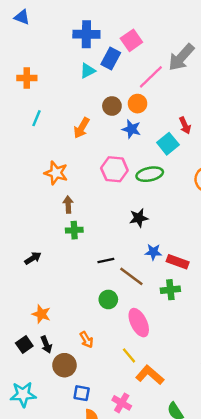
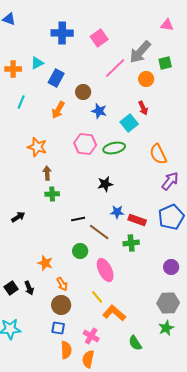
blue rectangle: (111, 59) -> (56, 78), moved
cyan triangle: (88, 71) -> (37, 63), moved
orange circle: (138, 104) -> (146, 79), moved
orange star: (41, 314) -> (45, 263), moved
brown circle: (64, 365) -> (61, 305), moved

